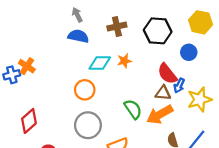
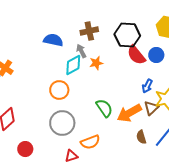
gray arrow: (77, 15) -> (81, 51), moved
cyan diamond: (100, 63) -> (73, 65), turned -30
red semicircle: (167, 74) -> (136, 55), moved
brown triangle: (163, 93) -> (151, 108), moved, turned -49

